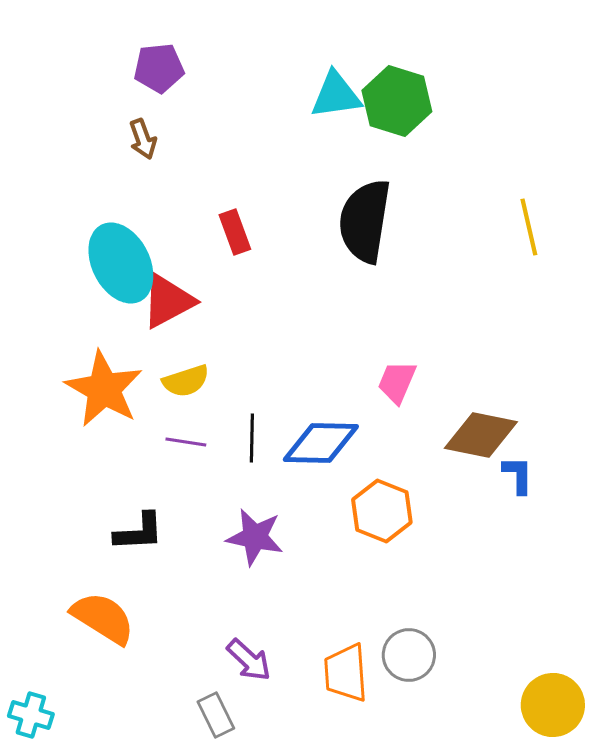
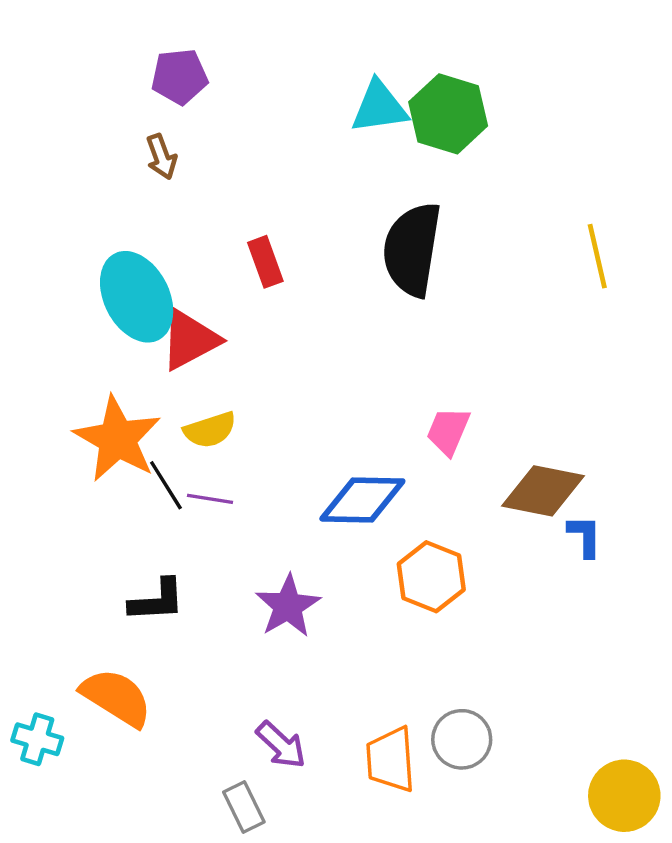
black line: (252, 438) -> (166, 485), moved, turned -33
purple star: (255, 537) -> (288, 606), turned 30
cyan cross: (31, 715) -> (37, 739), moved

